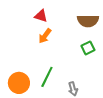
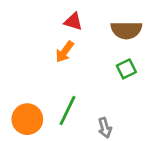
red triangle: (41, 16) -> (73, 22), moved

